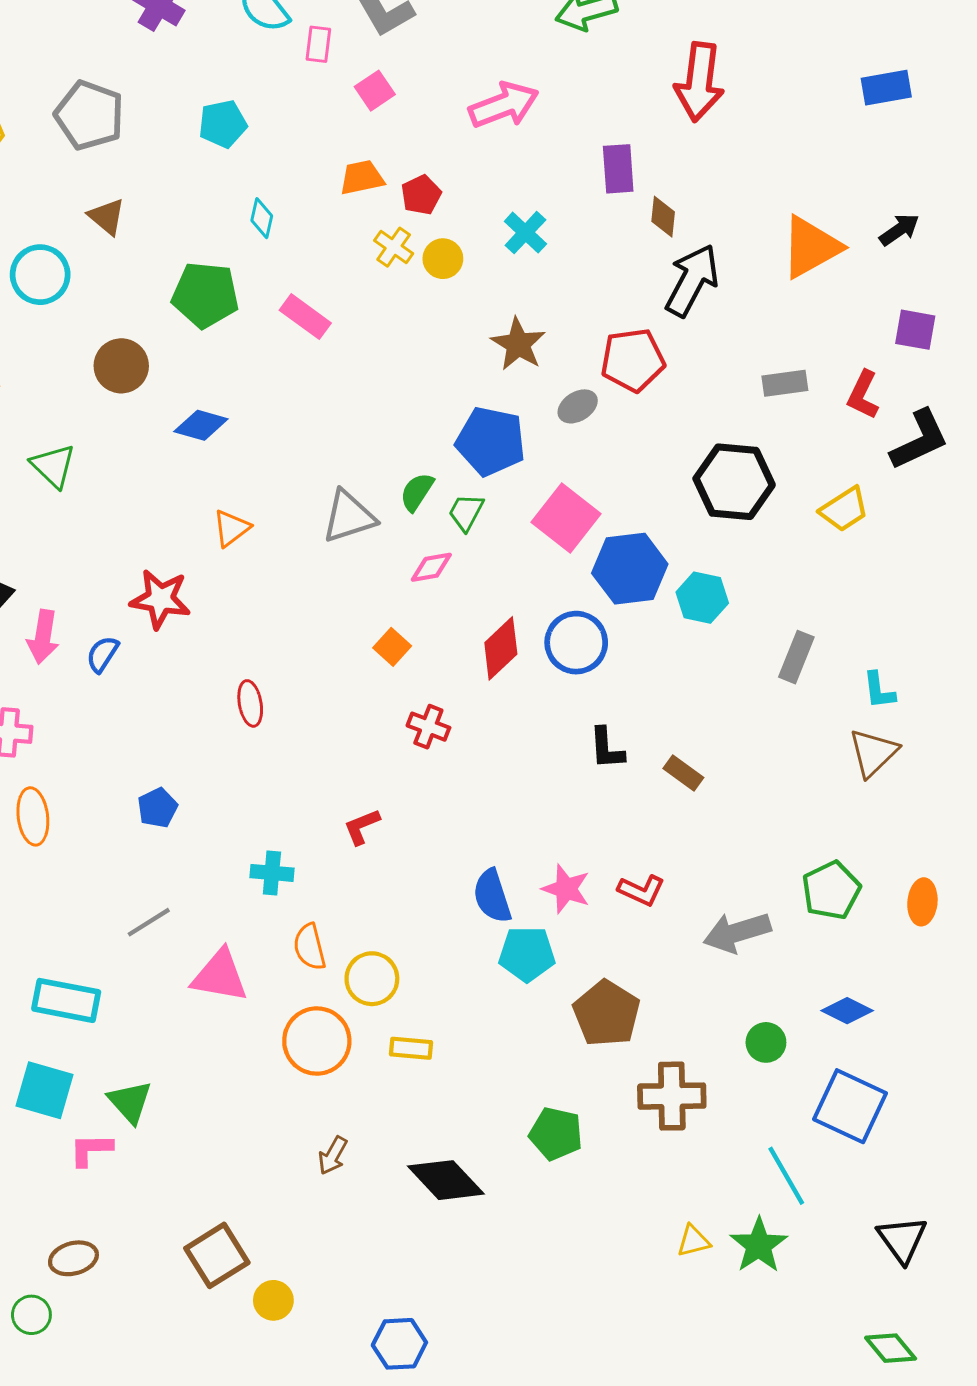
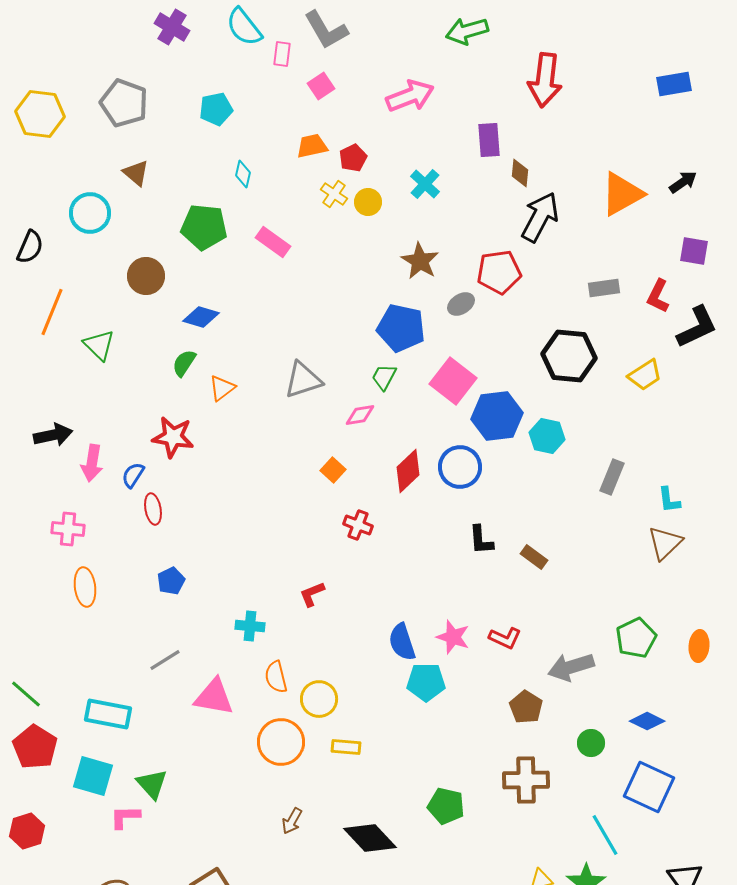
green semicircle: (417, 492) -> (184, 363), moved
red ellipse: (250, 703) -> (153, 509), moved
brown pentagon: (607, 1013) -> (526, 707), moved, size x0.7

